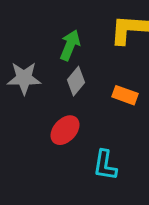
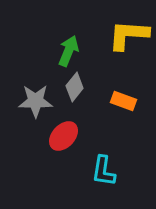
gray star: (24, 78) -> (36, 101), moved

